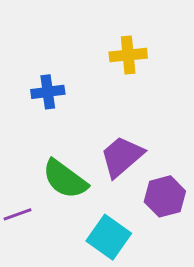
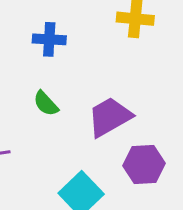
green semicircle: (65, 179) -> (46, 104), moved, size x0.6

